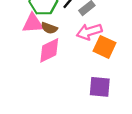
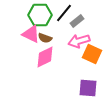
pink triangle: (33, 23) -> (31, 34), turned 30

